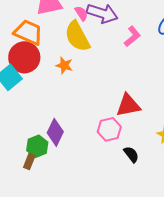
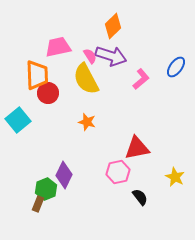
orange trapezoid: (28, 32) -> (37, 75), turned 64
red circle: (24, 57) -> (48, 93), moved, size x0.7
orange star: (64, 65) -> (87, 122), moved

